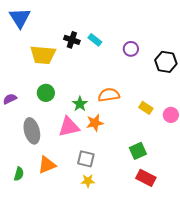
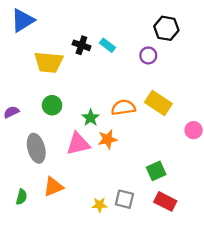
blue triangle: (20, 18) -> (23, 20), turned 30
black hexagon: (166, 62) -> (166, 28), moved
yellow rectangle: (146, 108) -> (158, 103), moved, size x1.6
gray square: (86, 159) -> (124, 199), moved

